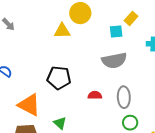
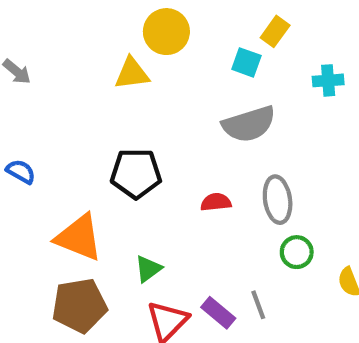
cyan square: (116, 31) -> (246, 62), turned 32
green triangle: (60, 123) -> (148, 269), turned 48

